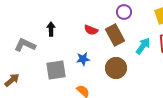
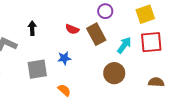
brown circle: (116, 68) -> (114, 73), moved

